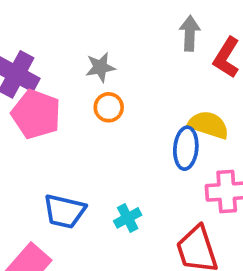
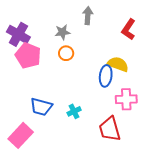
gray arrow: (190, 33) -> (88, 16), moved

